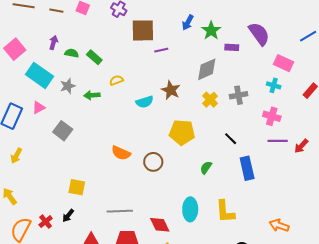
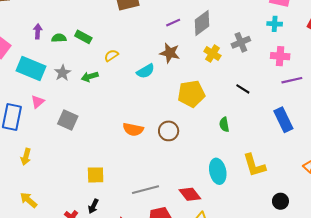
purple line: (161, 50) -> (173, 23), moved
green semicircle: (206, 168) -> (224, 125), turned -32
blue rectangle: (247, 168) -> (283, 120), moved

